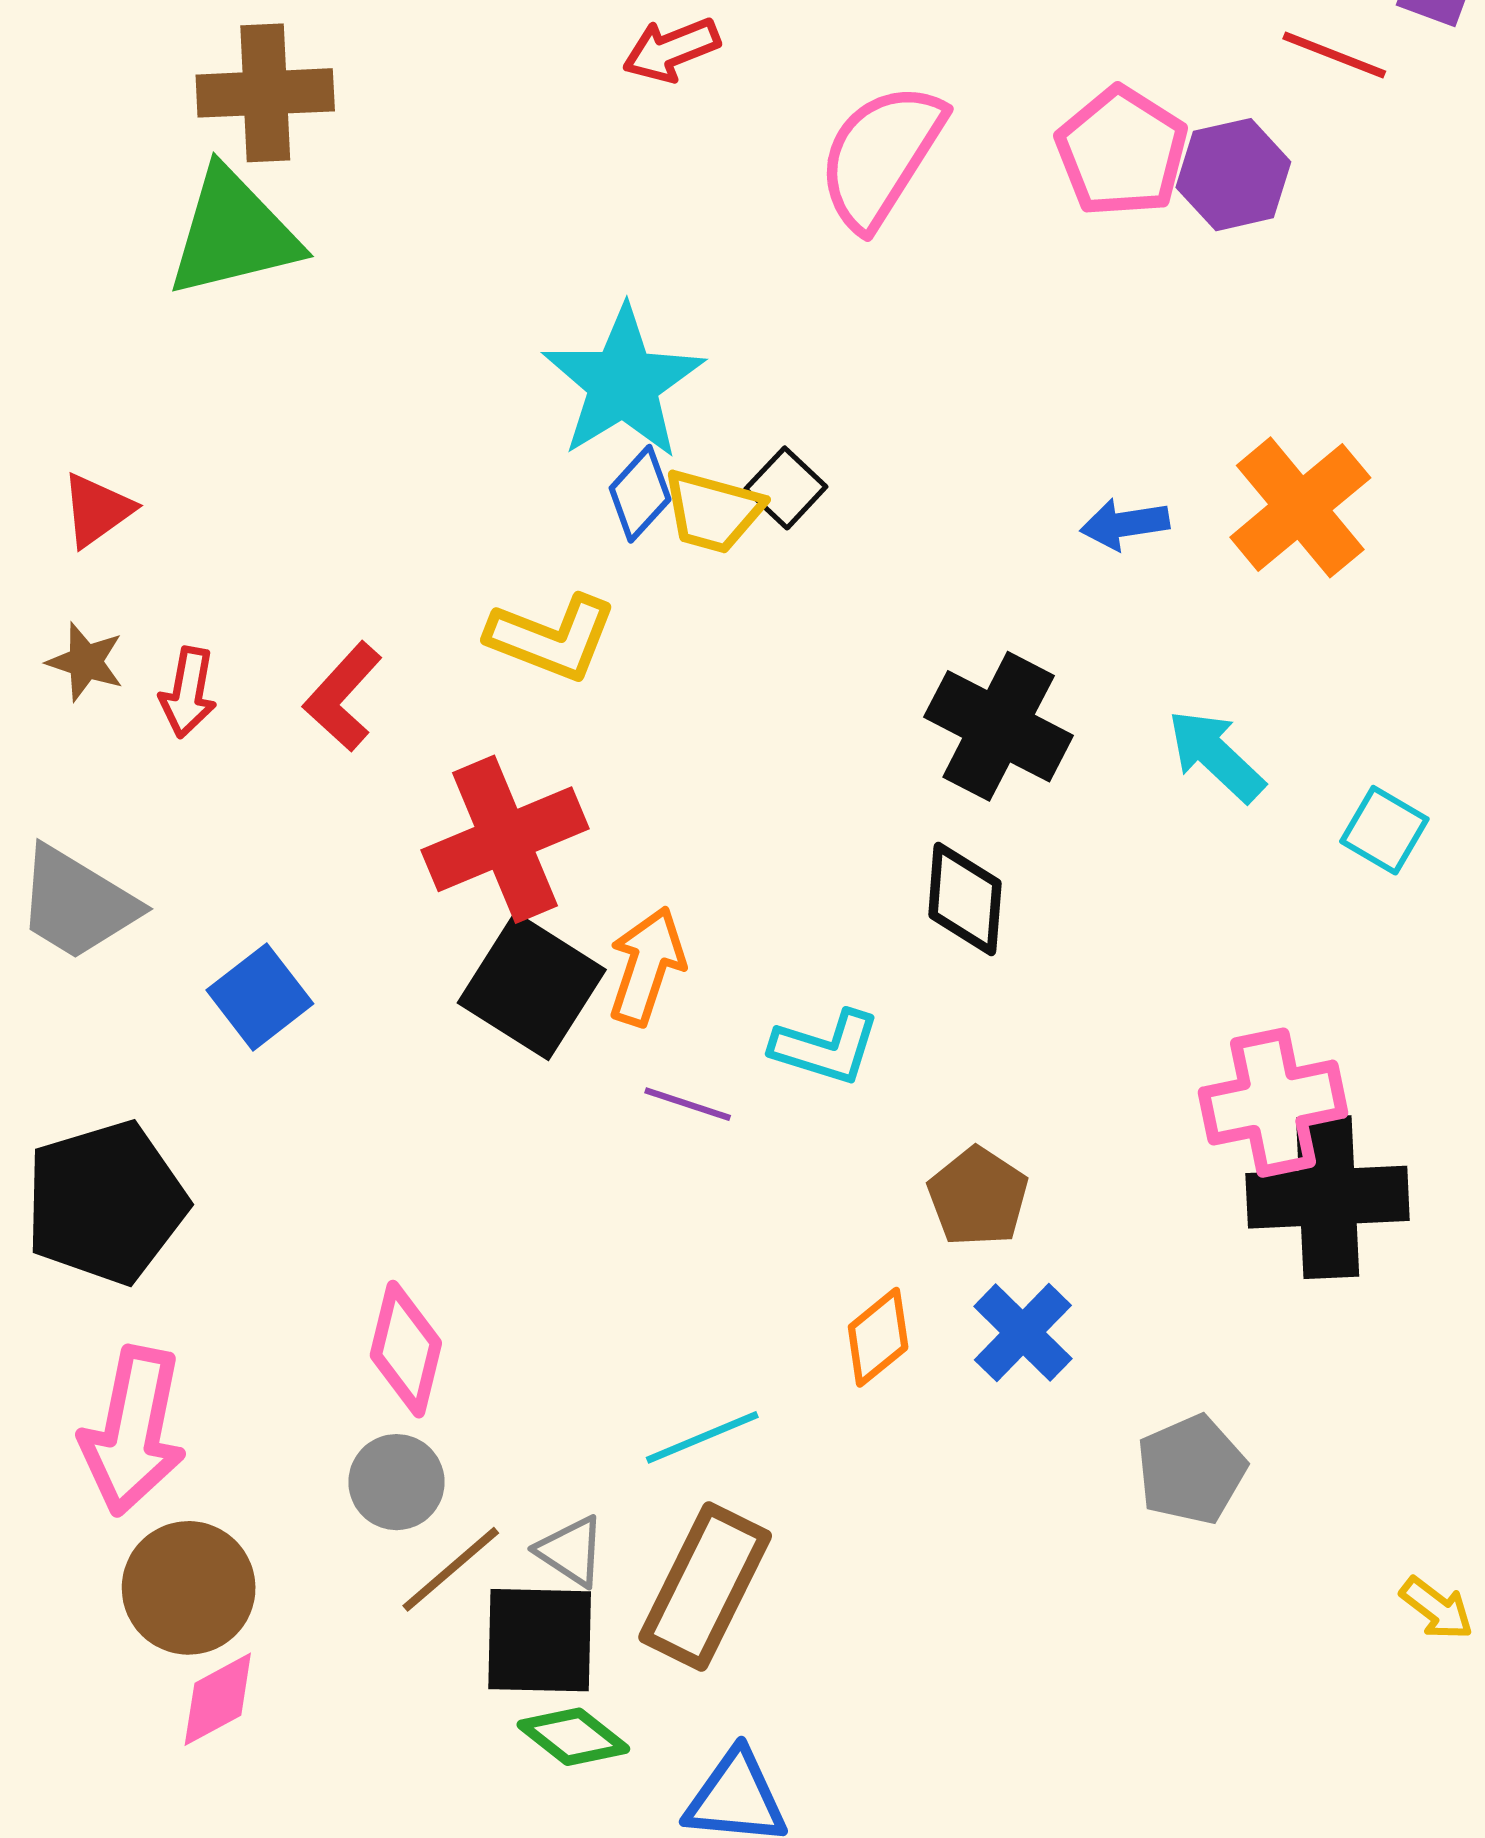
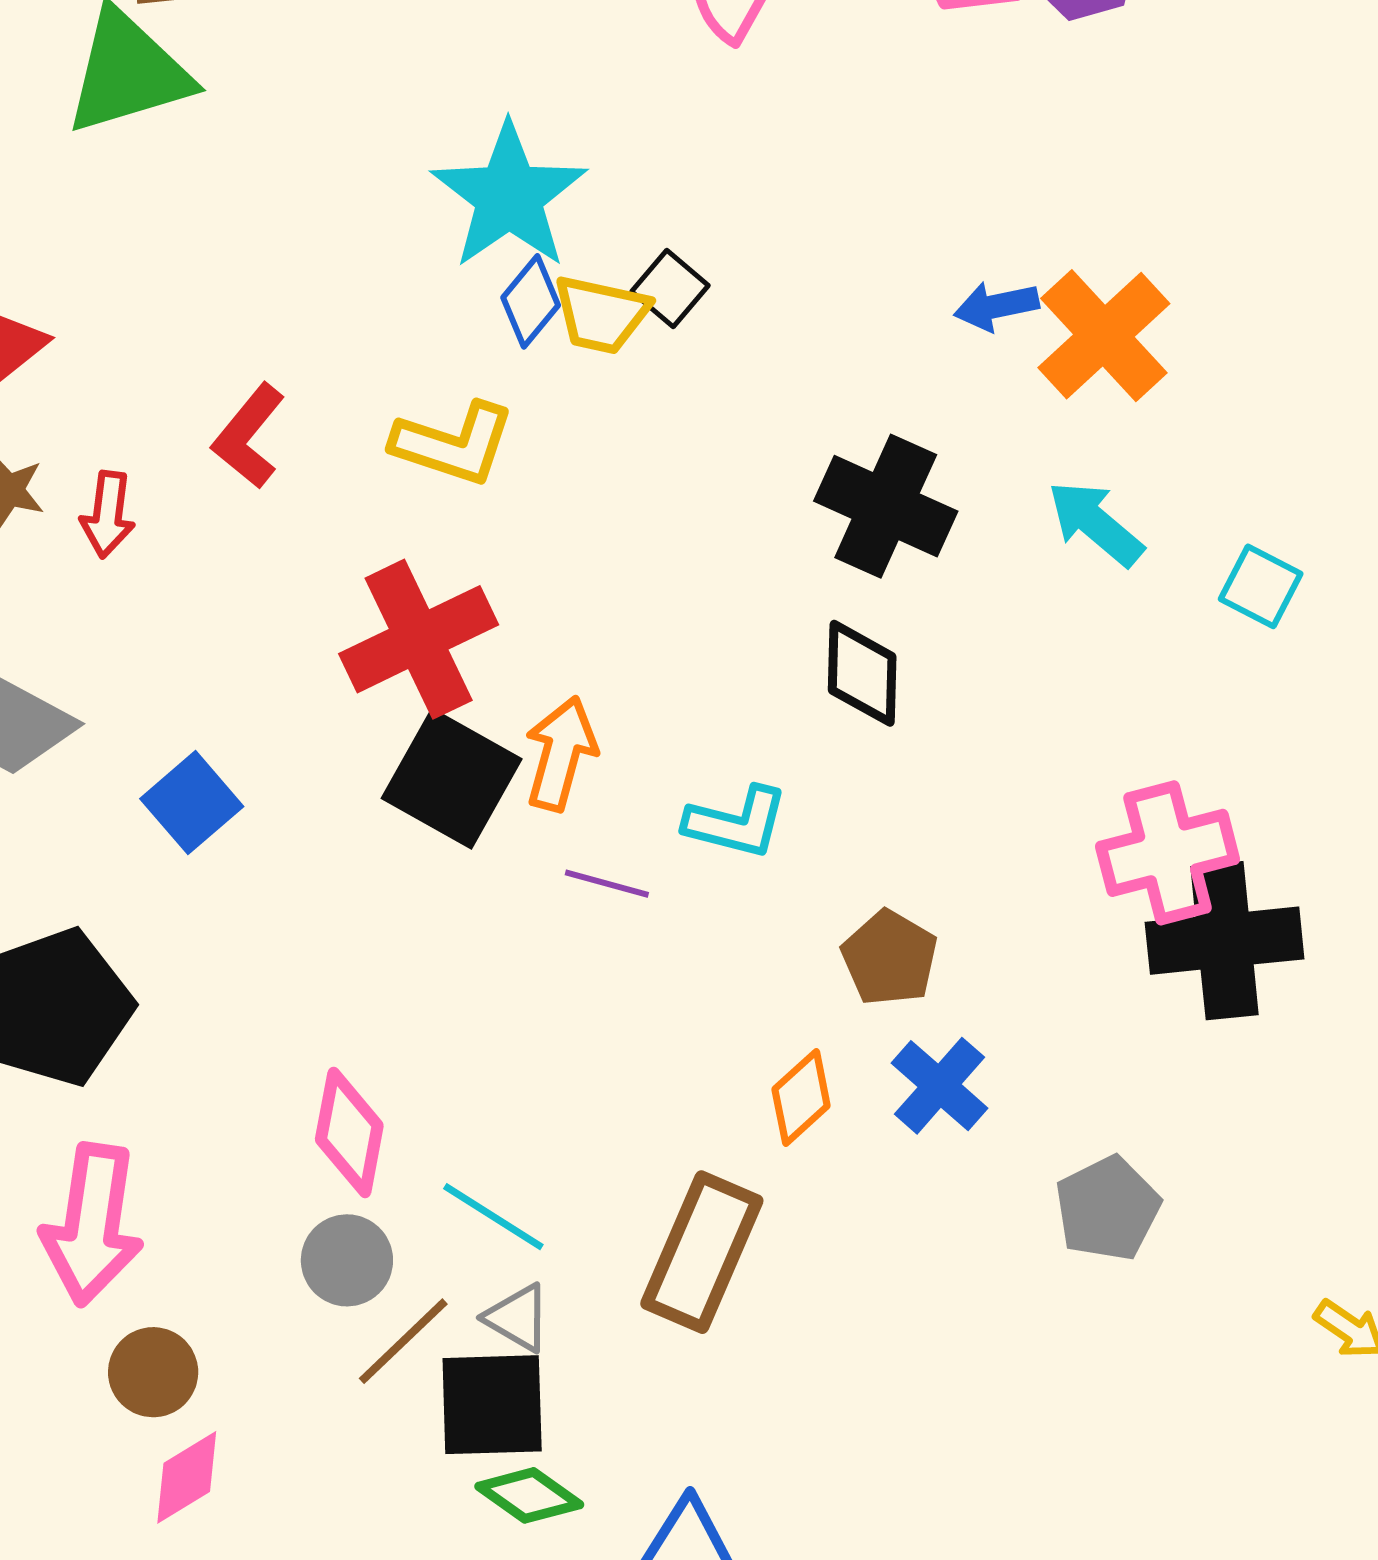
orange cross: (1300, 507) -> (1104, 336), moved
red L-shape: (343, 697) -> (249, 436), moved
cyan line: (702, 1437) -> (493, 1217), moved, turned 58
brown rectangle: (705, 1587) -> (702, 1252), moved
brown circle: (189, 1588) -> (153, 1372), size x0.7

